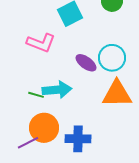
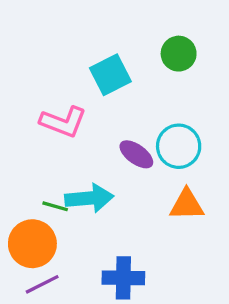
orange triangle: (117, 94) -> (187, 205), size x0.7
orange circle: (44, 128) -> (32, 244), moved

